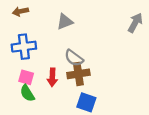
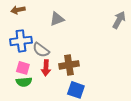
gray semicircle: (74, 58) -> (41, 50), moved
green semicircle: (27, 93) -> (24, 82), turned -63

